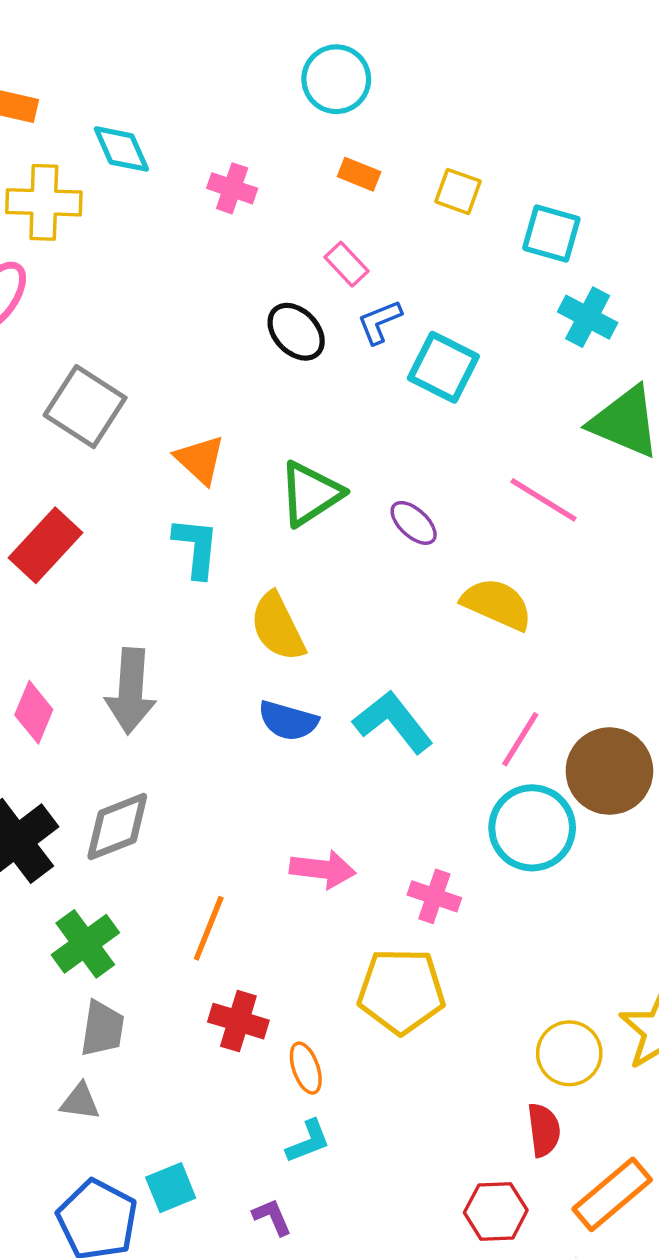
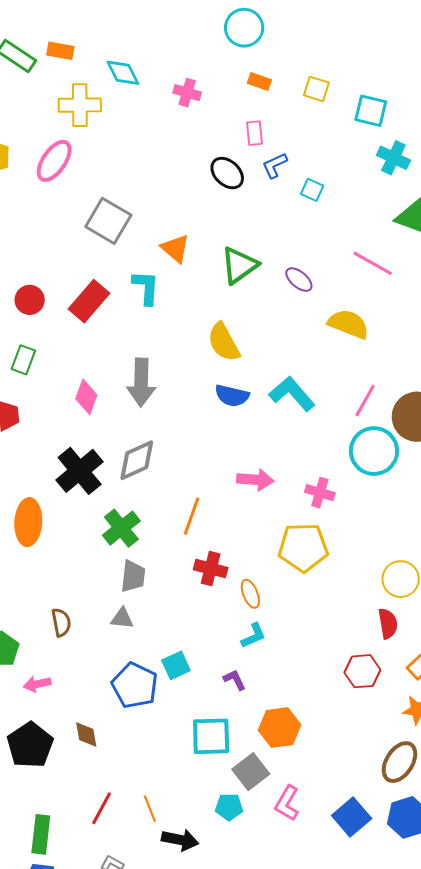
pink rectangle: (347, 264) -> (254, 133), turned 40
cyan square: (443, 367) -> (312, 190), size x0.6
cyan L-shape: (196, 547) -> (146, 288), moved

